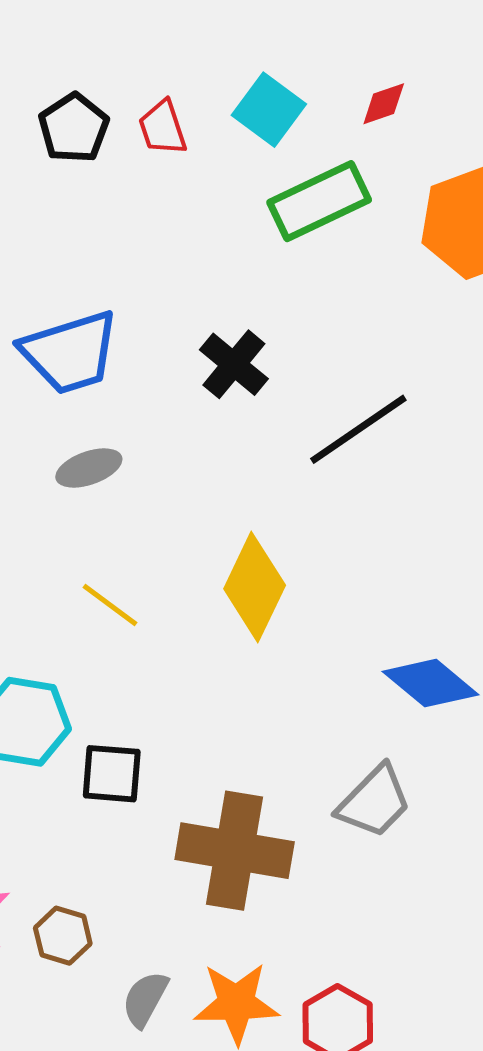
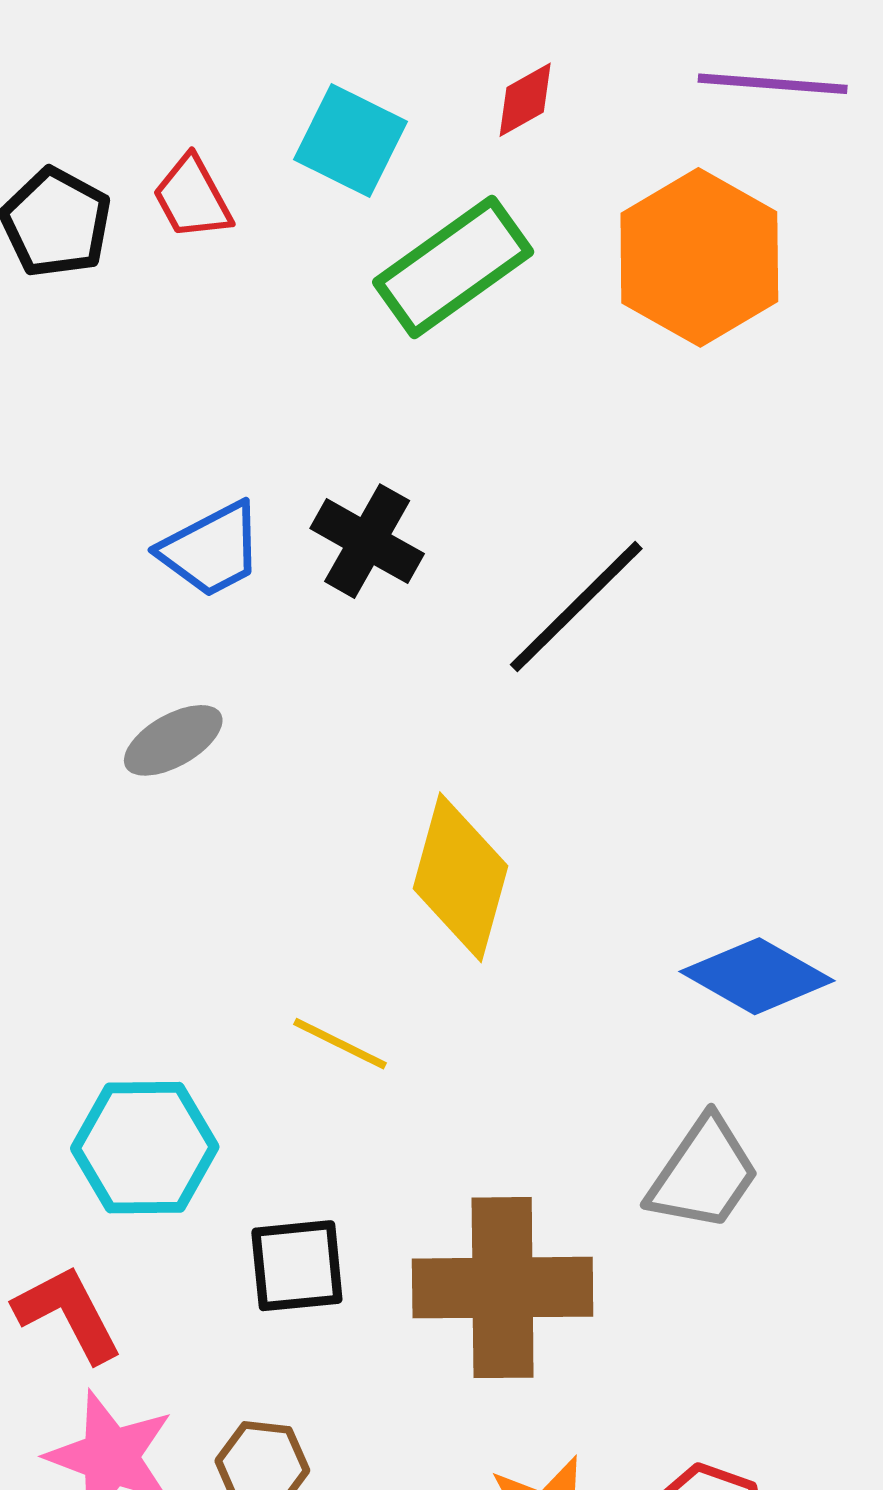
blue trapezoid: (70, 352) -> (211, 550), moved, size x0.7
yellow line: (110, 605) -> (340, 1044), moved
black square: (112, 774) -> (297, 1266), moved

